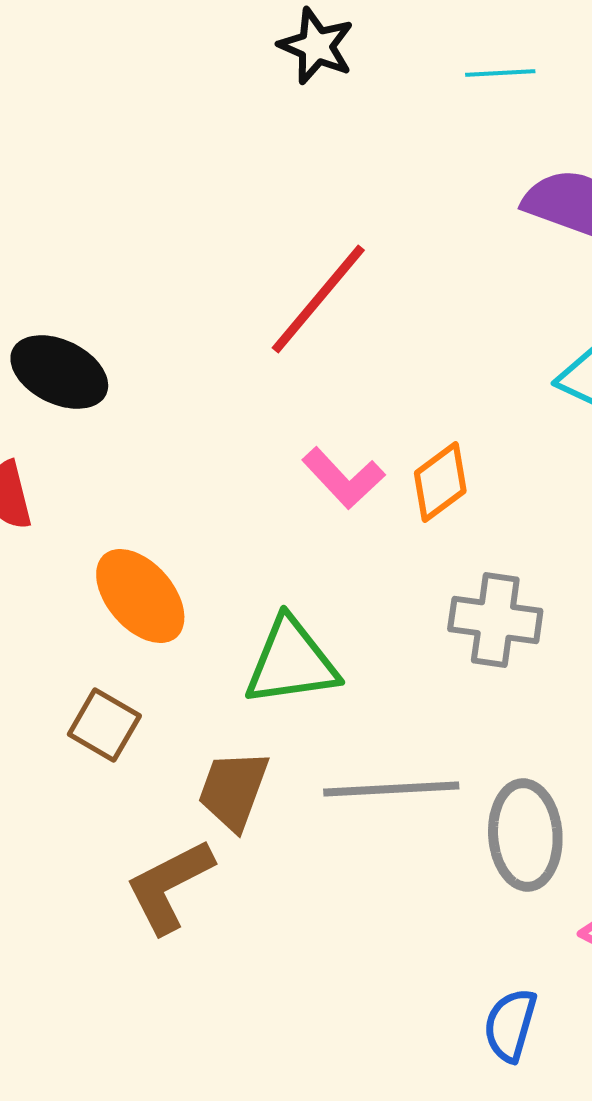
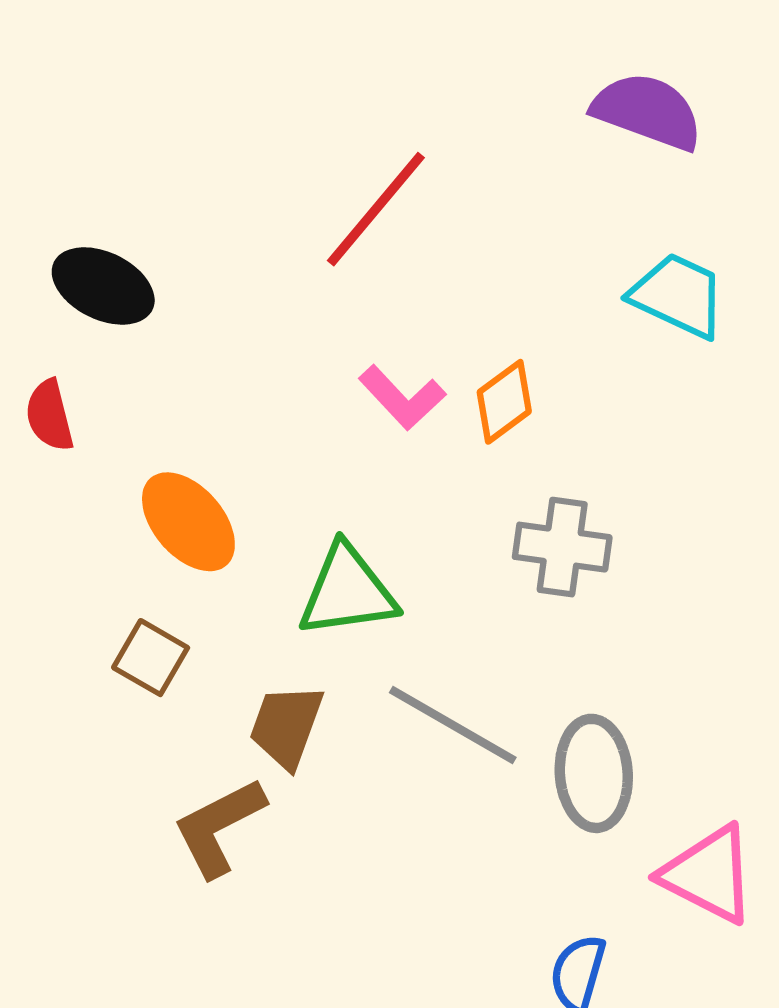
gray line: (391, 789) -> (453, 725), turned 33

